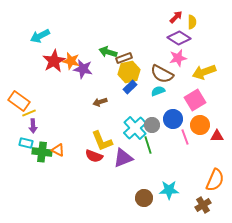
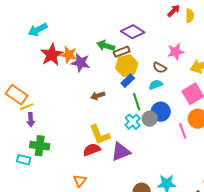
purple diamond: (179, 38) -> (133, 32), moved
brown semicircle: (162, 74) -> (160, 68), size x0.6
blue circle: (173, 119) -> (161, 112), moved
cyan cross: (135, 128) -> (133, 122), size x0.7
cyan rectangle: (26, 143) -> (24, 160), moved
green line: (148, 145) -> (137, 102), moved
orange triangle: (58, 150) -> (80, 181), moved, turned 40
red semicircle: (94, 156) -> (92, 150), turned 138

